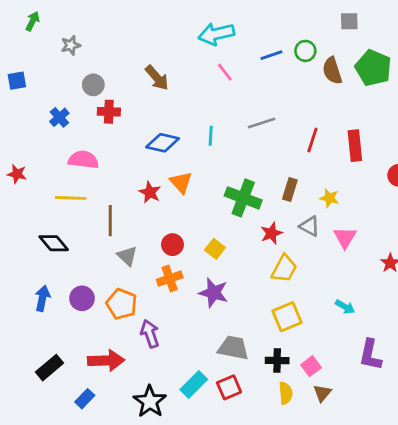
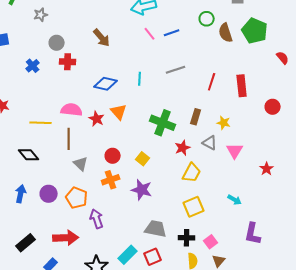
blue line: (271, 55) -> (172, 33), moved
pink semicircle: (83, 160) -> (72, 110), moved

